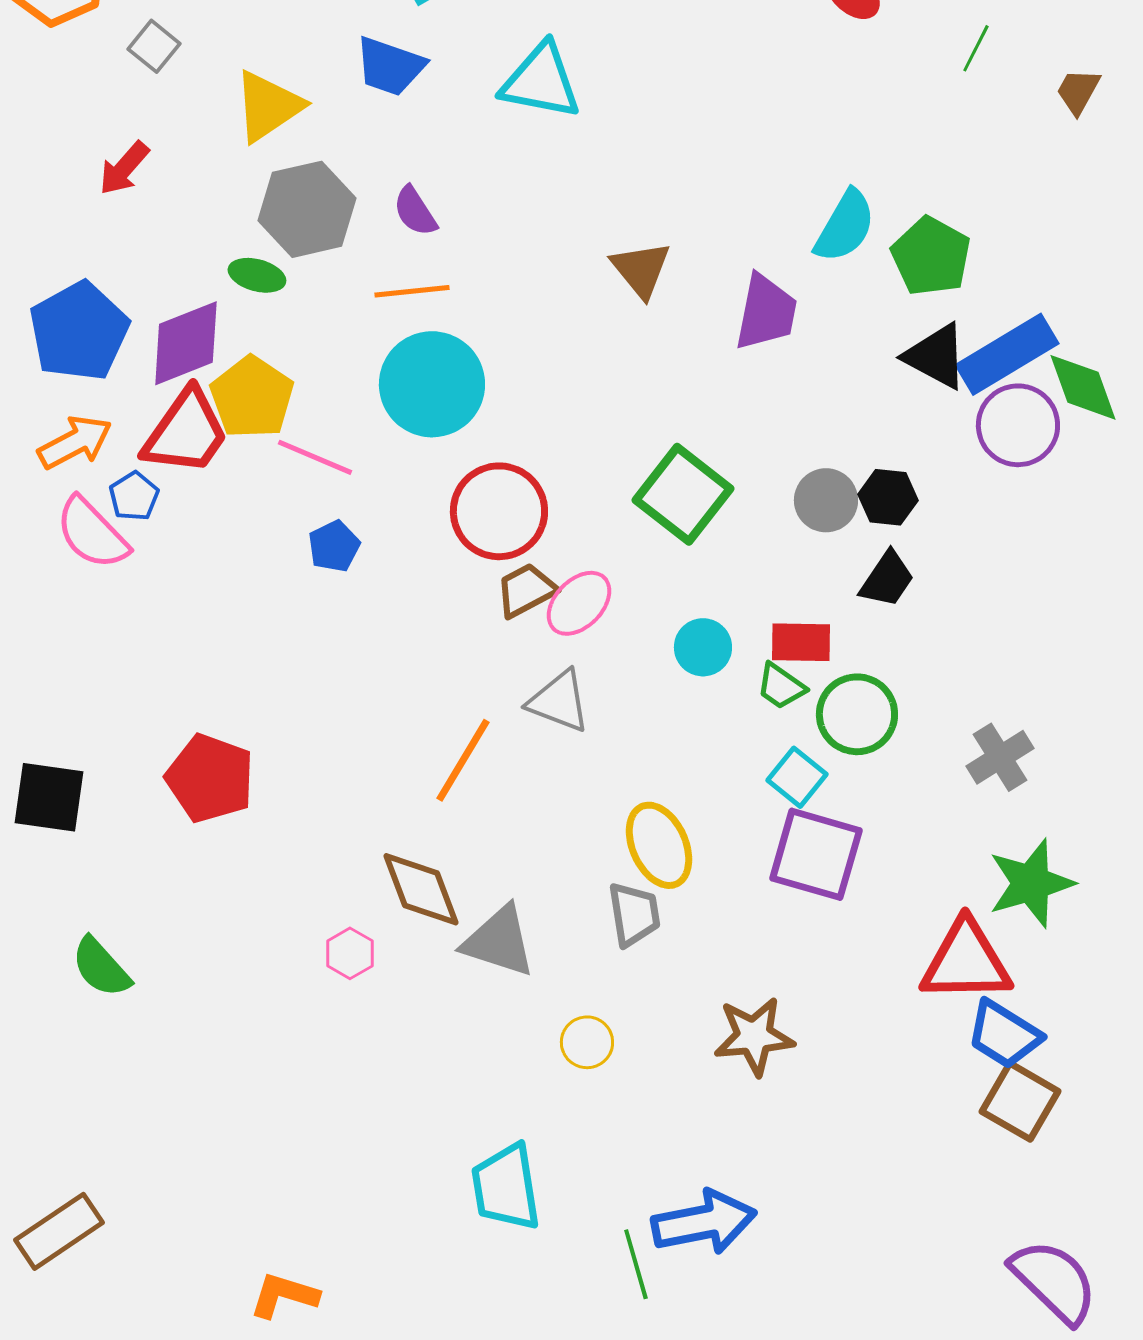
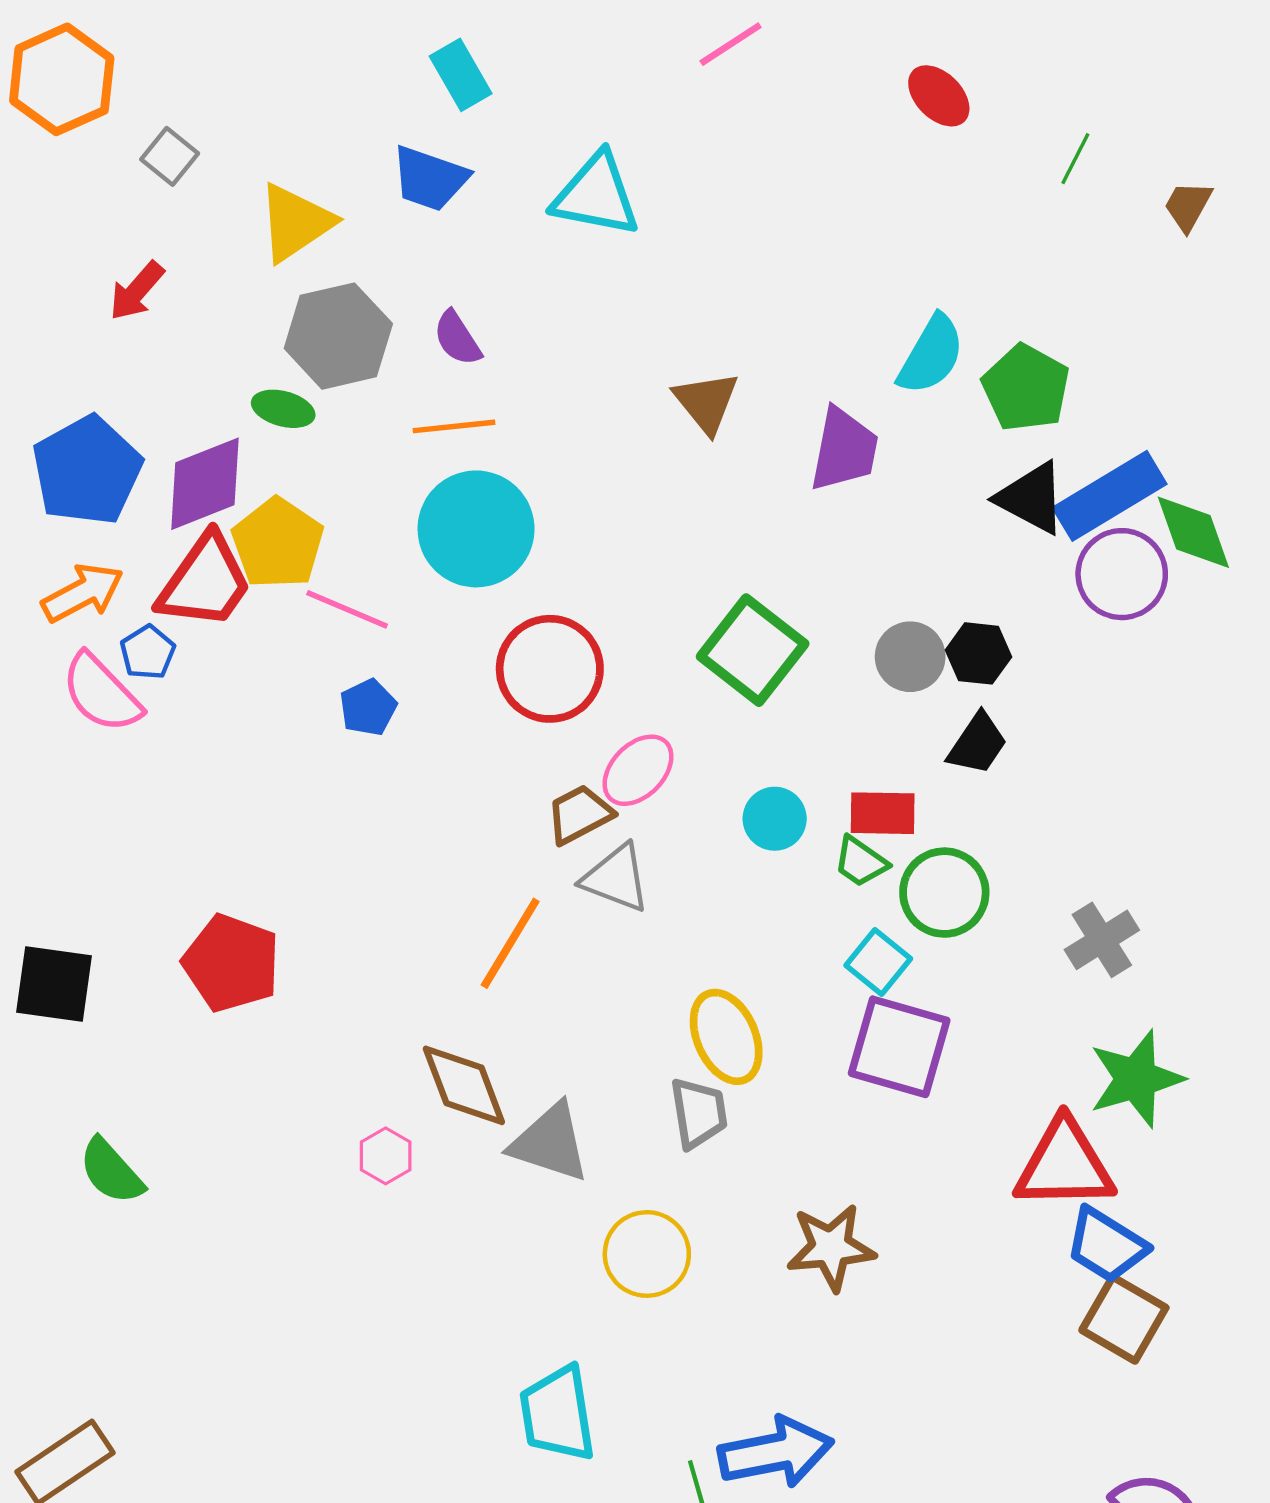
brown trapezoid: (526, 590) -> (580, 814), moved
yellow circle: (587, 1042) -> (647, 1254), size x1.5

